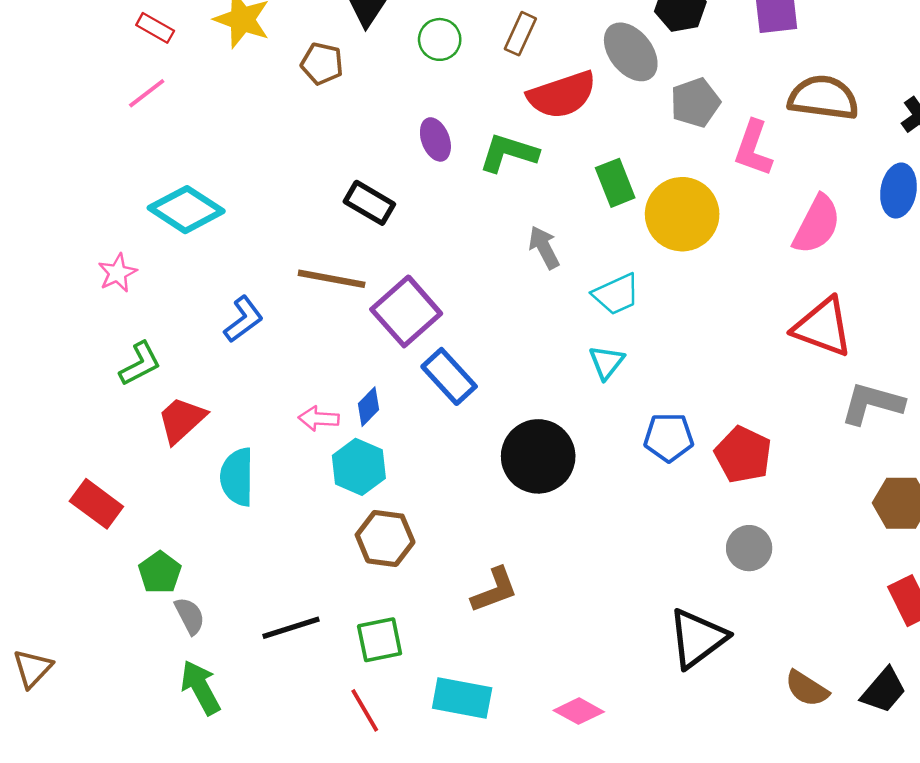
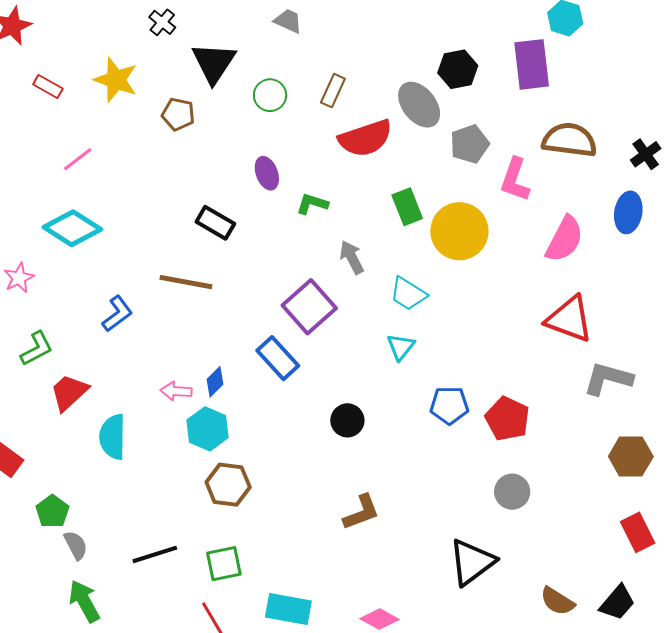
pink line: (147, 93) -> (78, 159), moved
green L-shape: (509, 153) -> (312, 204), moved, size x0.7
cyan trapezoid: (616, 294) -> (408, 294), turned 57
purple square: (406, 311) -> (309, 307), moved
black circle: (538, 456) -> (347, 420), size x0.6
brown L-shape: (494, 590) -> (361, 512), moved

